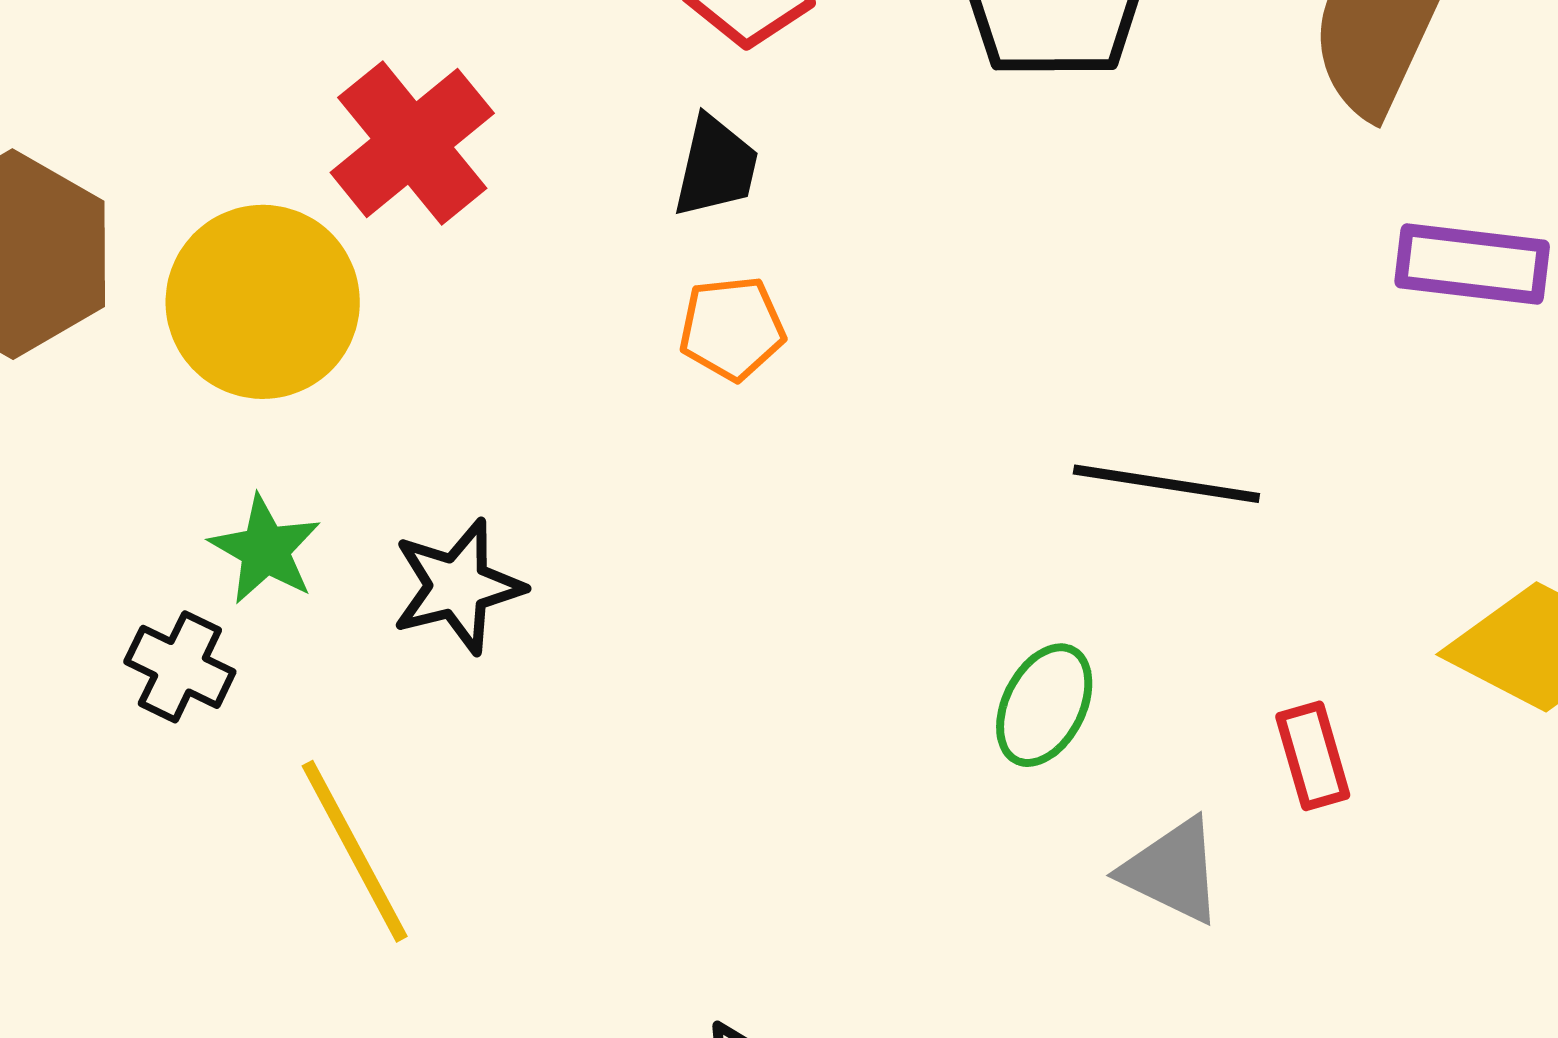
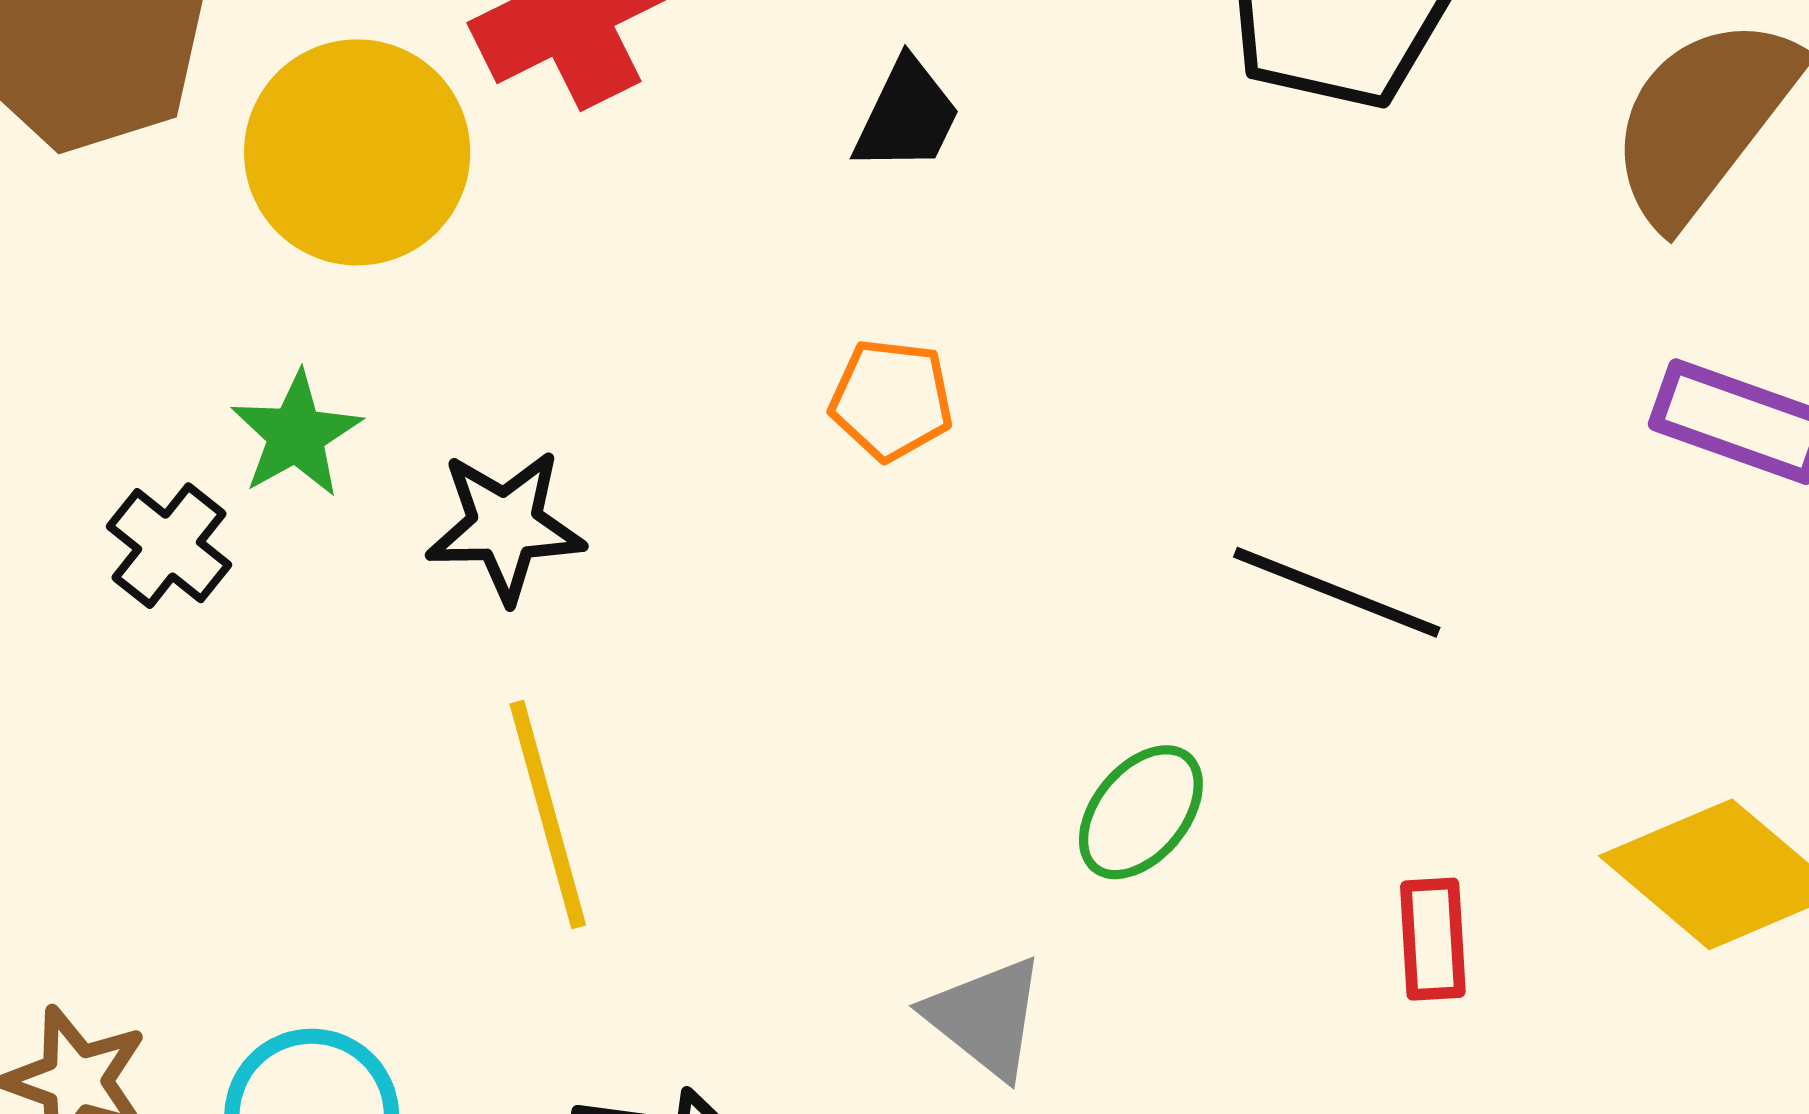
orange pentagon: (732, 328) -> (891, 400), moved
yellow line: (355, 851) -> (548, 815), moved
gray triangle: (1172, 871) -> (986, 1017), moved

